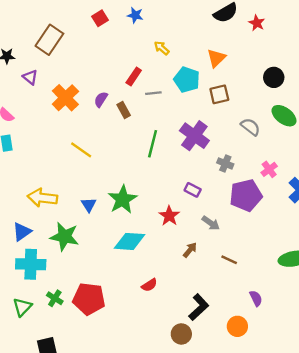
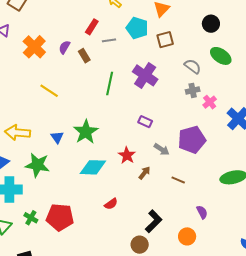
gray cross: (225, 163) -> (193, 90), moved, turned -32
purple pentagon: (246, 195) -> (192, 140), moved
red star: (169, 216) -> (127, 155), moved

